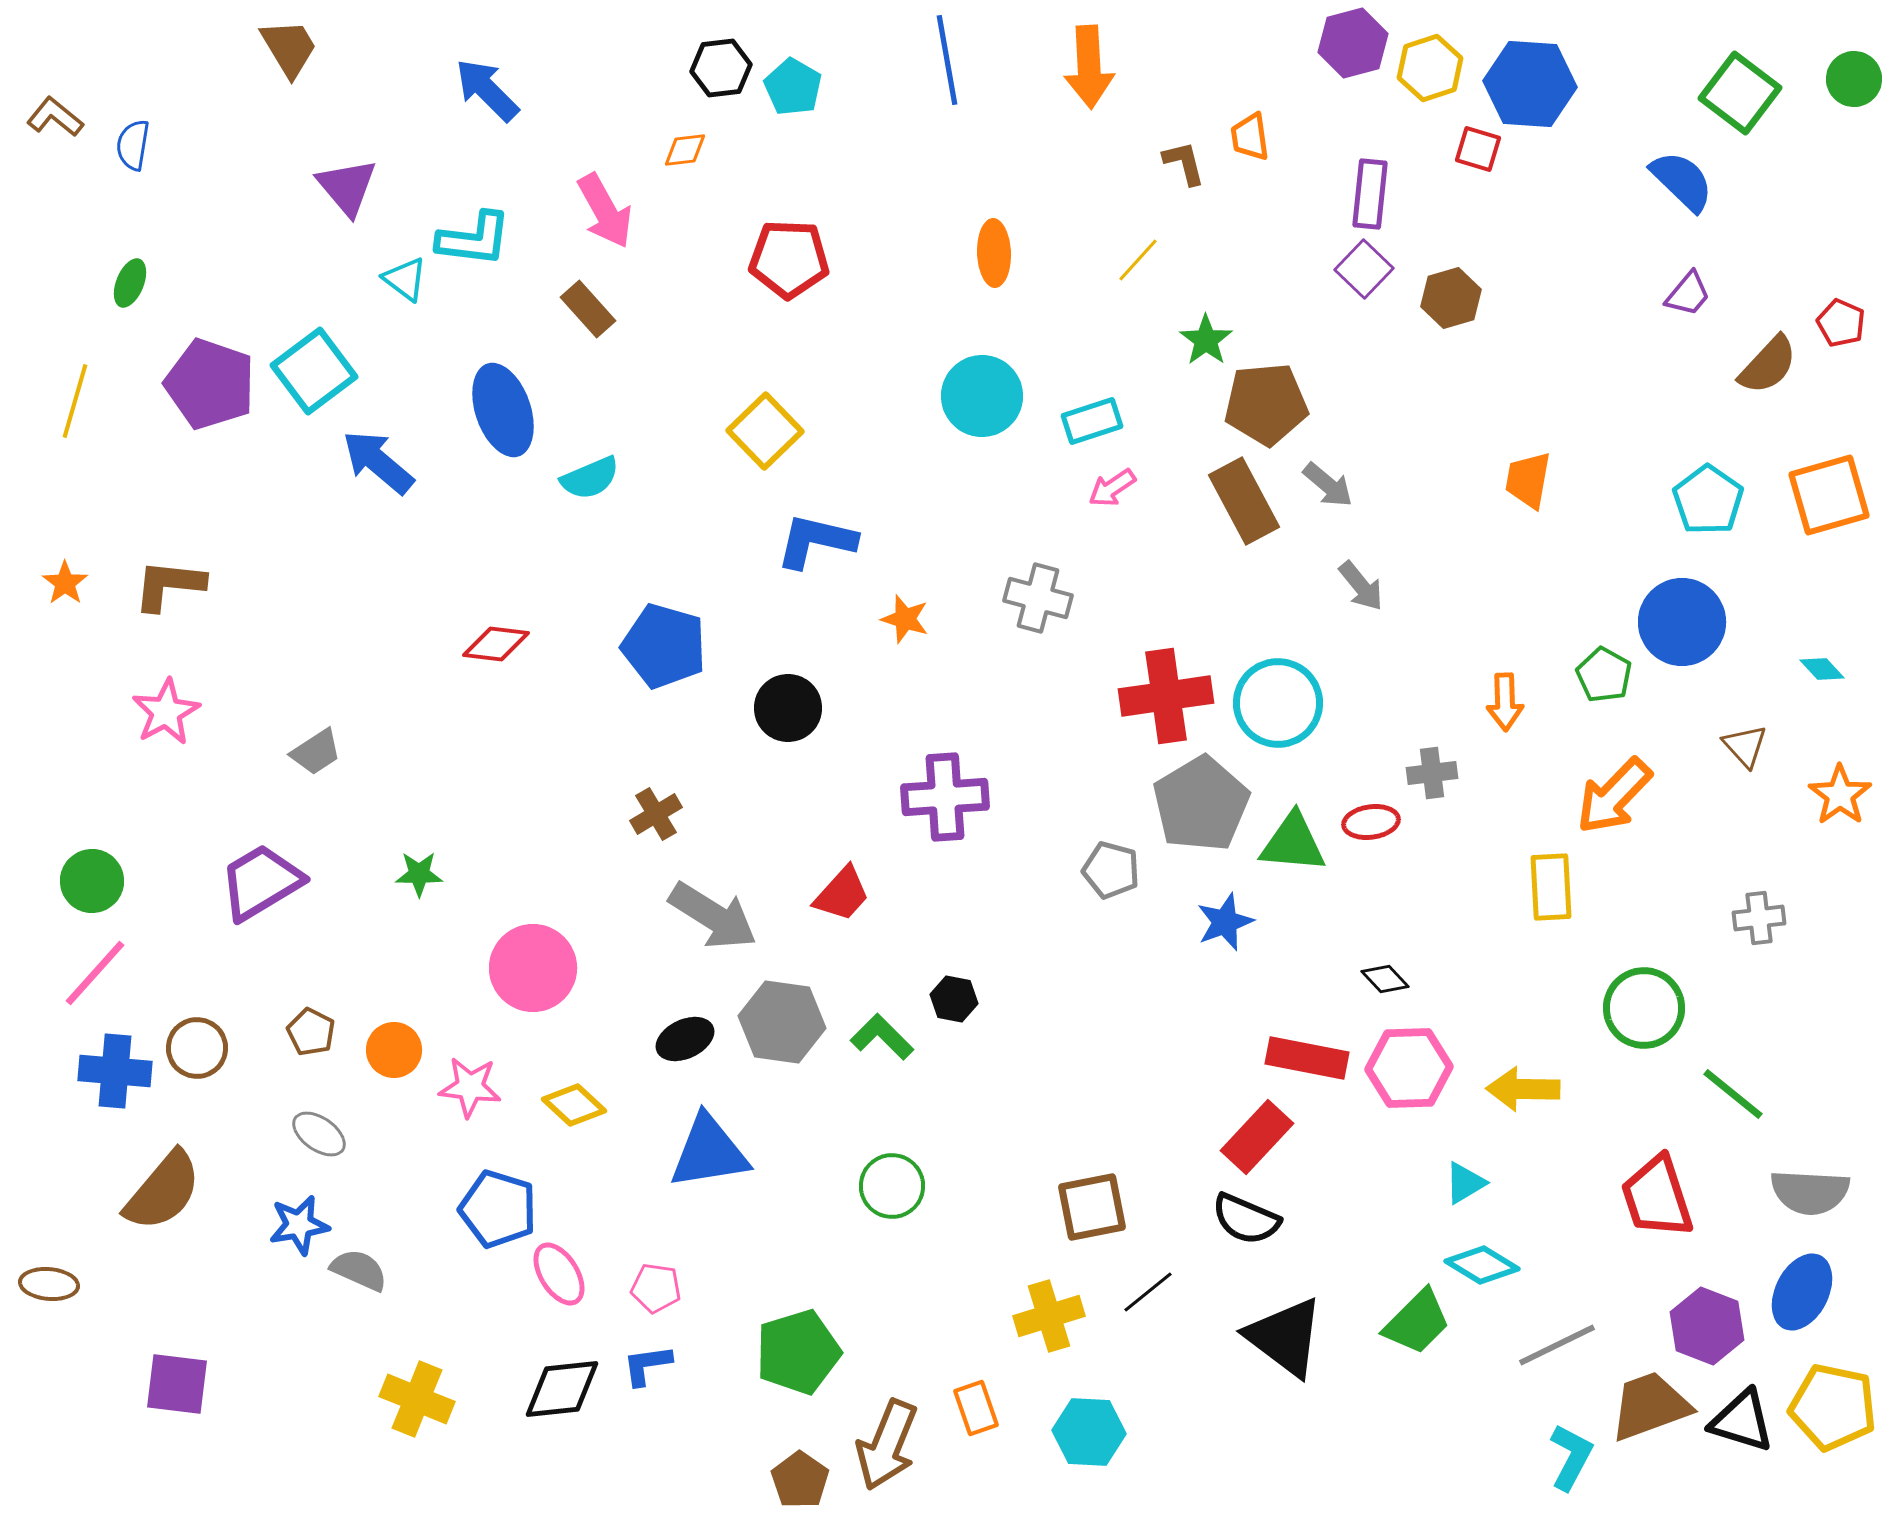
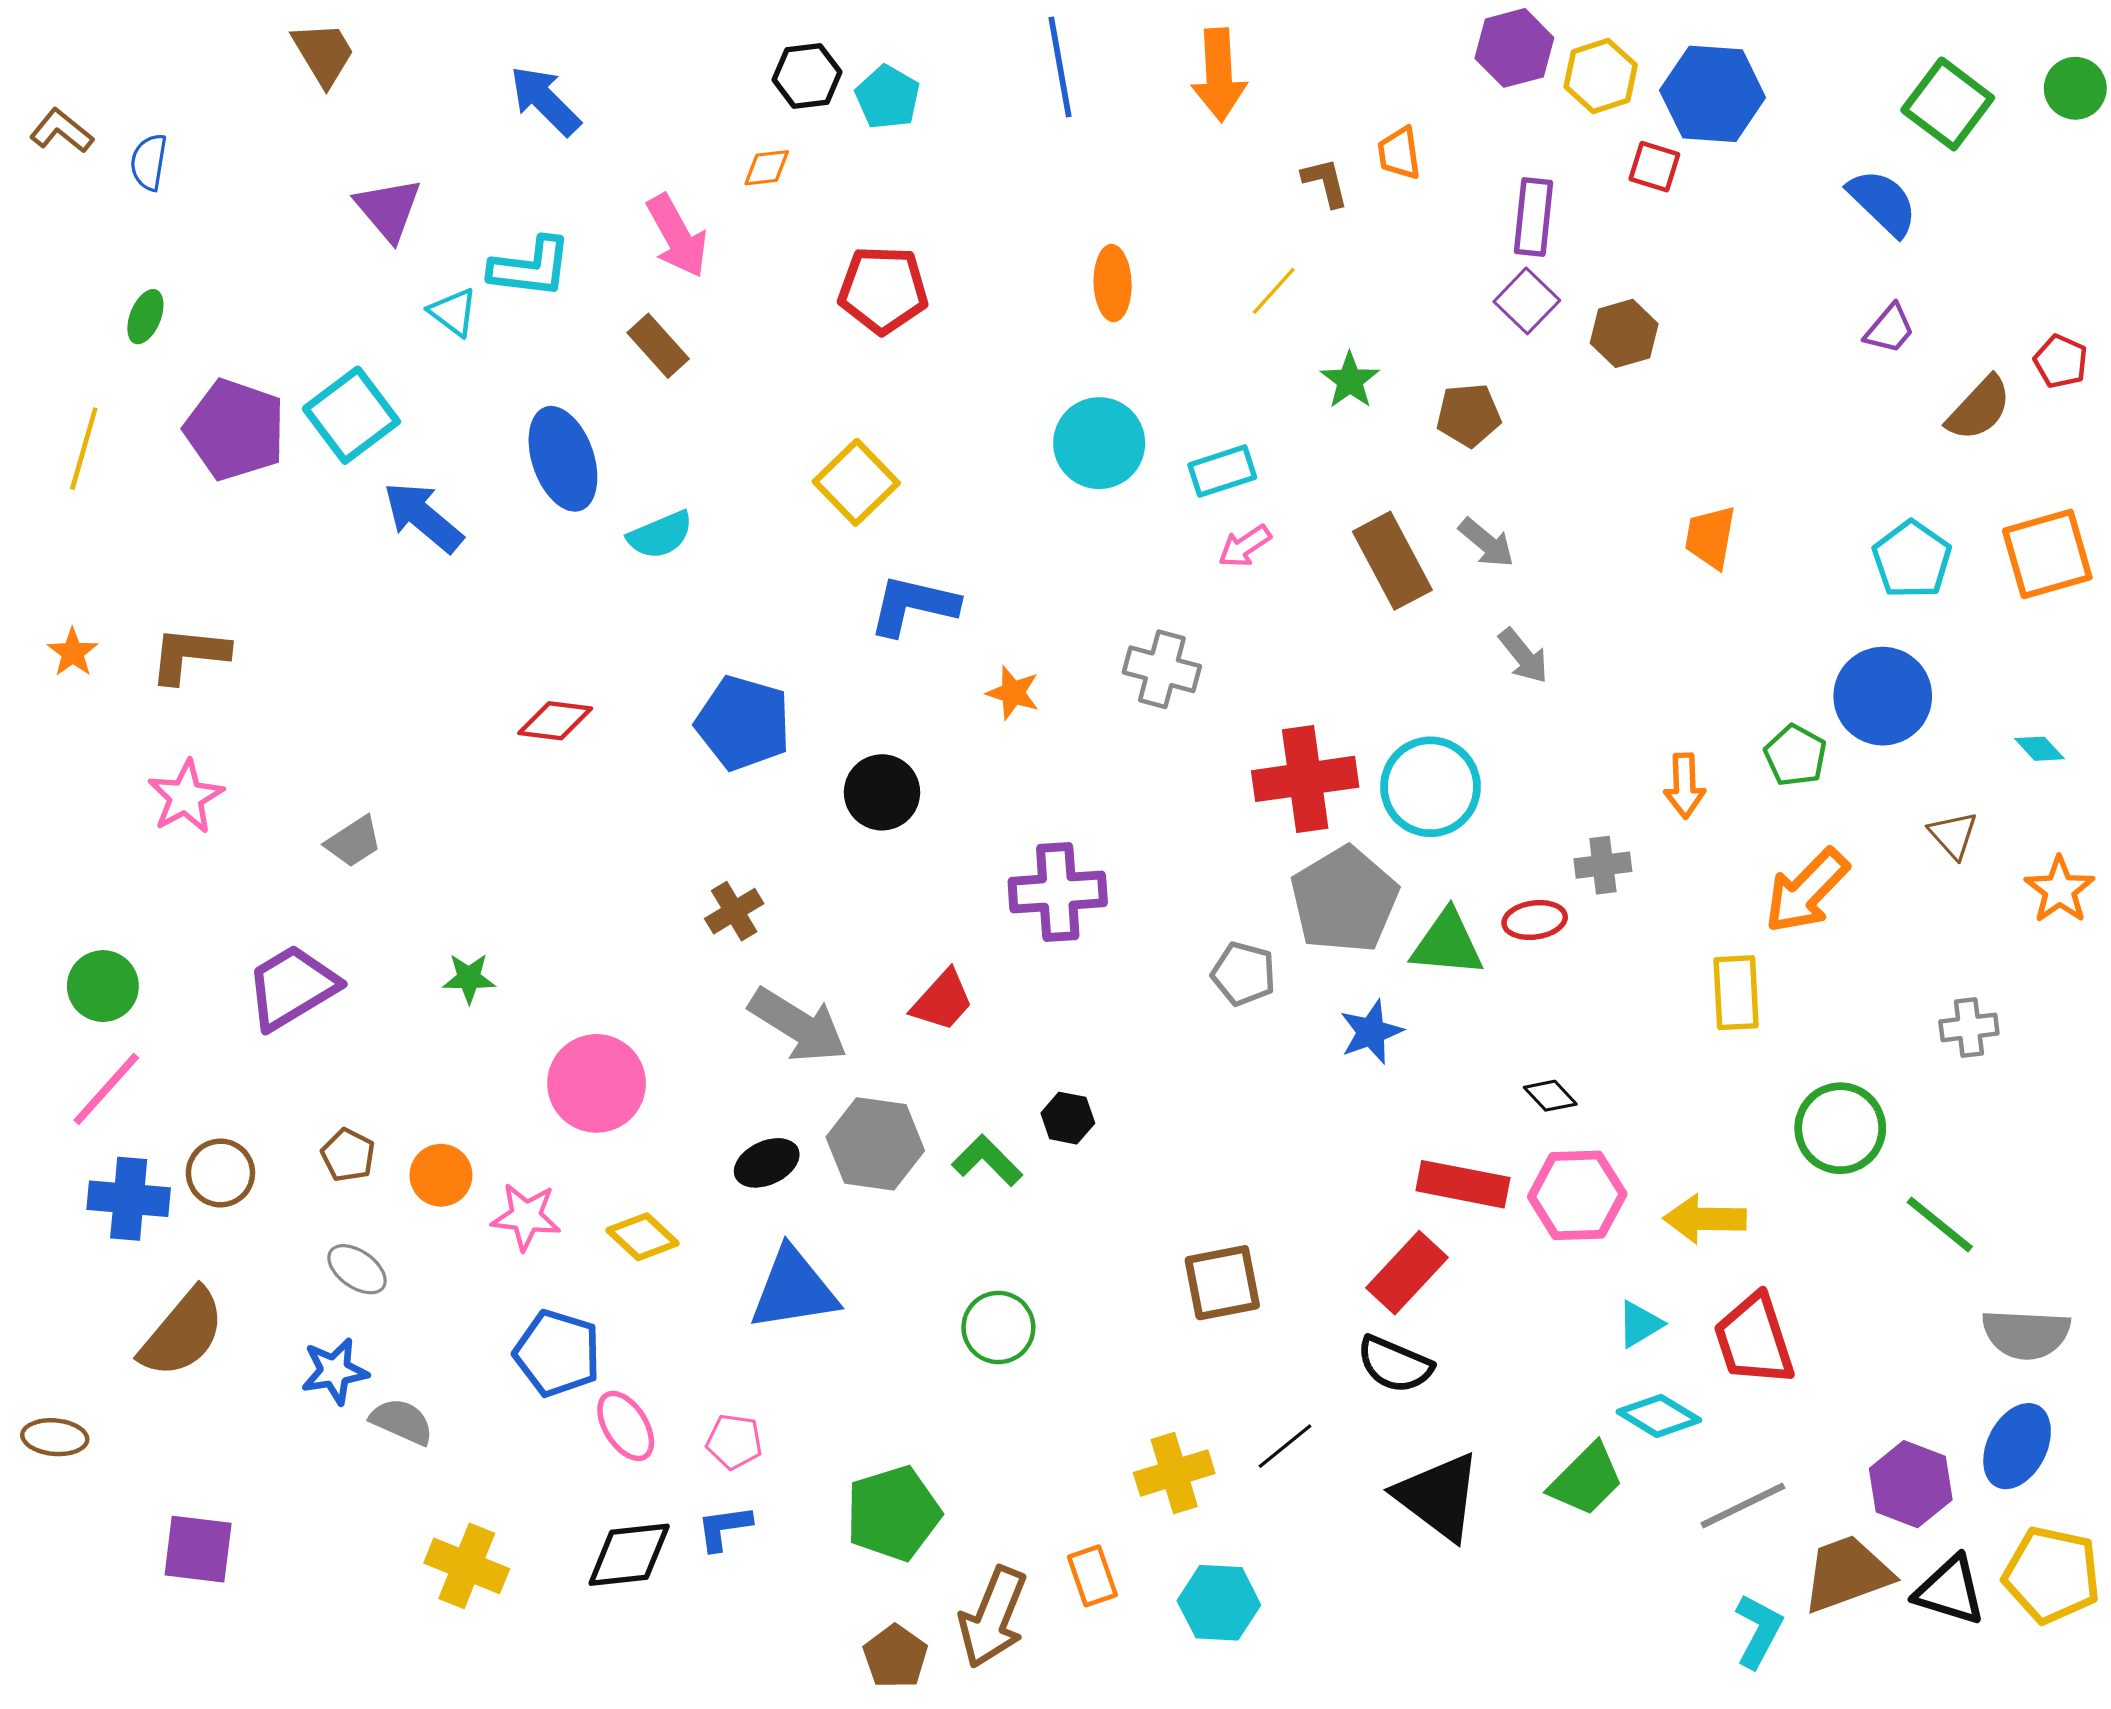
brown pentagon: (1266, 404) -> (1469, 415), moved, size x0.7
red trapezoid: (1657, 1197) -> (1754, 1340), moved
brown square: (1092, 1207) -> (1222, 1283), moved

